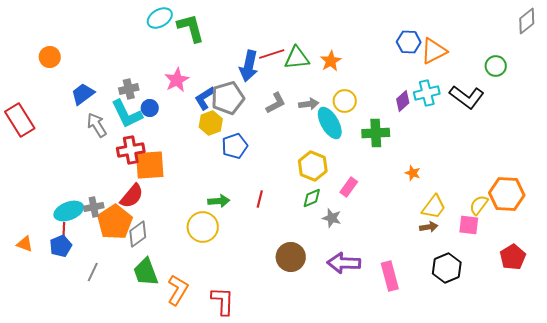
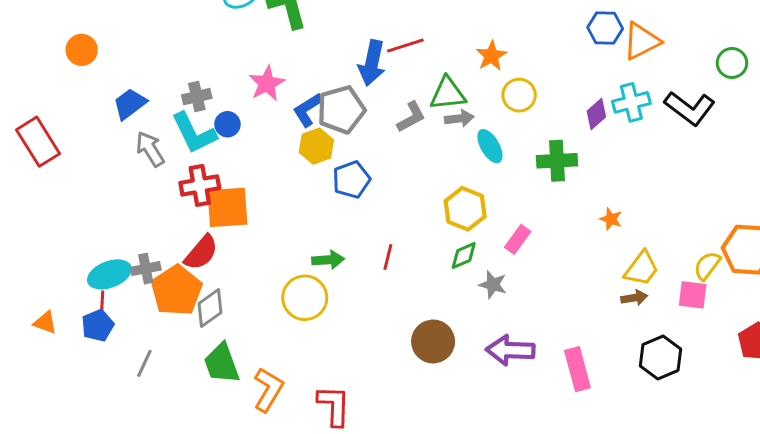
green triangle: (297, 58) -> (448, 94), moved
yellow circle: (345, 101) -> (519, 95), moved
cyan ellipse: (330, 123) -> (490, 146), size x0.7

